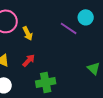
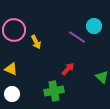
red arrow: (29, 60) -> (68, 69), moved

